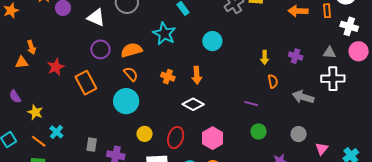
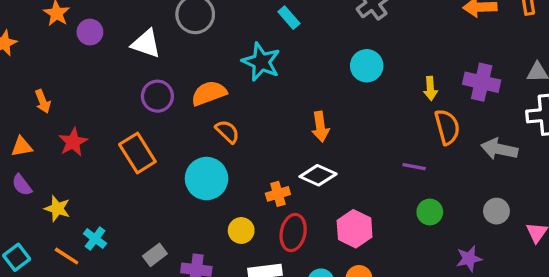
cyan circle: (212, 41) -> (367, 66), moved
purple cross: (296, 56) -> (482, 82), size x1.5
orange triangle: (22, 62) -> (22, 147), moved
red star: (56, 67) -> (73, 142), moved
orange semicircle: (131, 74) -> (227, 132), moved
orange cross: (168, 77) -> (278, 194), moved, turned -32
orange semicircle: (273, 81) -> (447, 127), size x1.5
gray rectangle: (92, 145) -> (155, 255), turned 48

